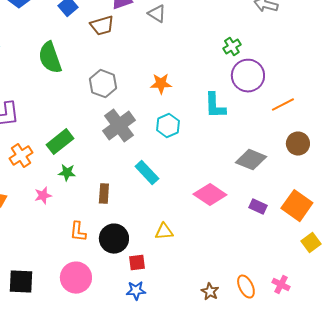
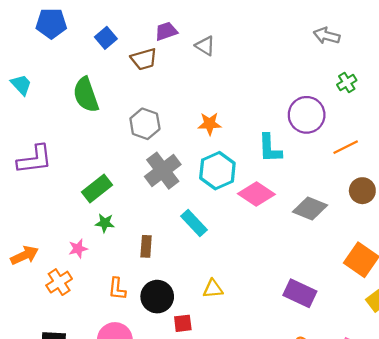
green cross: (232, 47) -> (347, 83), moved
cyan hexagon: (168, 126) -> (217, 171), size x1.4
orange cross: (21, 156) -> (59, 282), moved
pink diamond: (210, 195) -> (256, 194), moved
purple rectangle: (258, 207) -> (300, 293), moved, size x1.6

